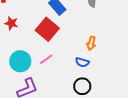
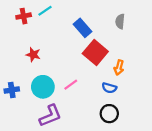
red star: (11, 23) -> (33, 55), moved
red square: (47, 29) -> (95, 53), moved

